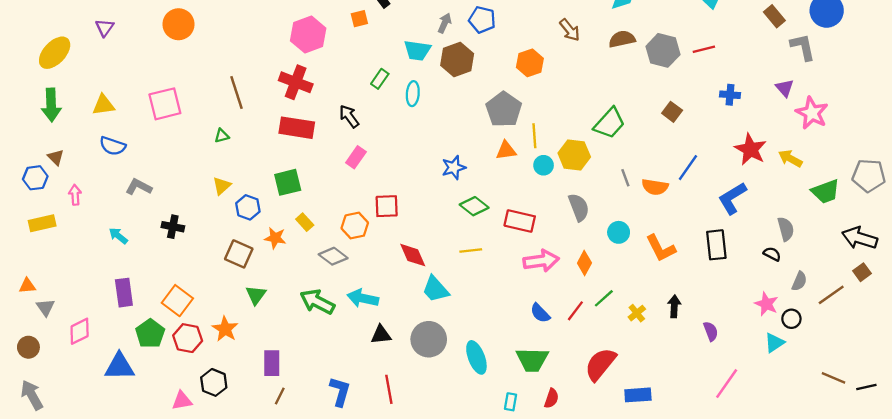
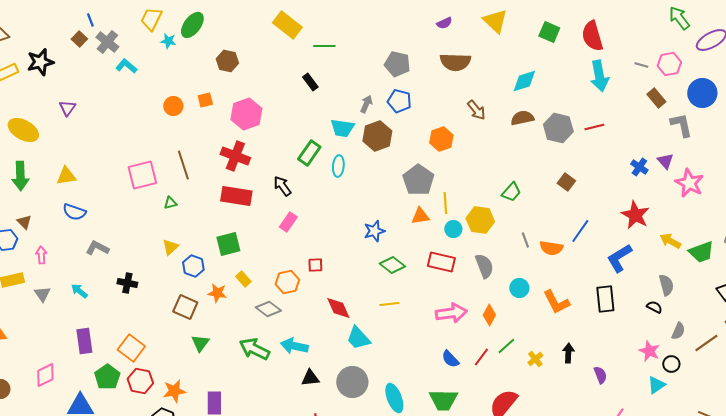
orange square: (359, 19) -> (205, 100), moved
orange circle: (179, 24) -> (173, 106), moved, size x0.7
yellow ellipse: (55, 53) -> (23, 130), turned 76
green rectangle: (380, 79) -> (309, 153), size x1.4
blue cross: (730, 95) -> (639, 167), moved, turned 30
pink square: (165, 104) -> (142, 175), moved
green trapezoid: (609, 123) -> (511, 192), size x0.7
yellow arrow: (790, 158) -> (670, 241), moved
red square: (387, 206) -> (315, 265), size x0.7
red rectangle: (520, 221) -> (441, 262), moved
gray triangle: (45, 307) -> (42, 294), moved
orange star: (225, 329) -> (174, 391), moved, turned 30

